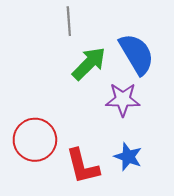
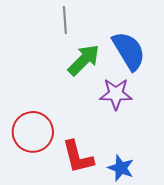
blue star: (128, 157) -> (121, 168), moved

